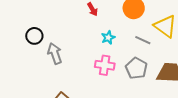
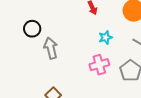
pink cross: (105, 65) -> (99, 65), turned -30

